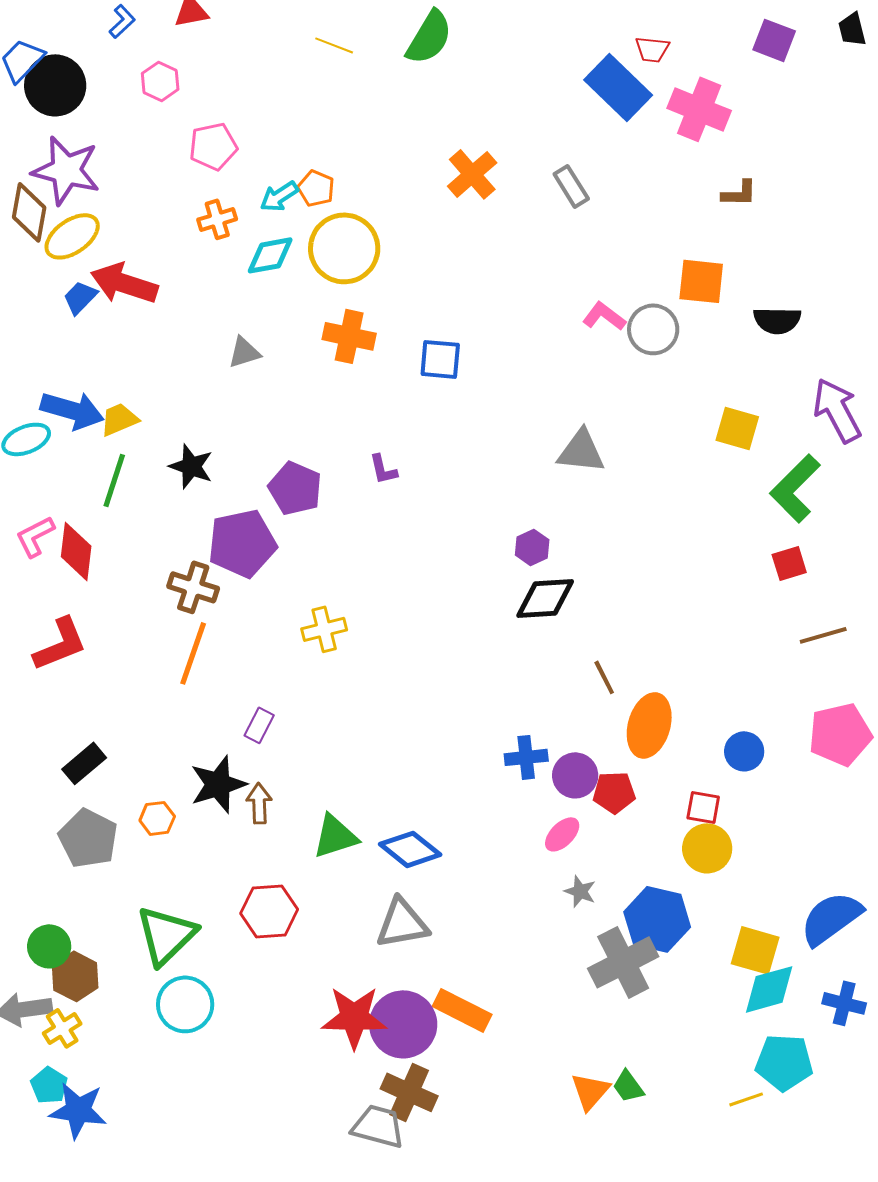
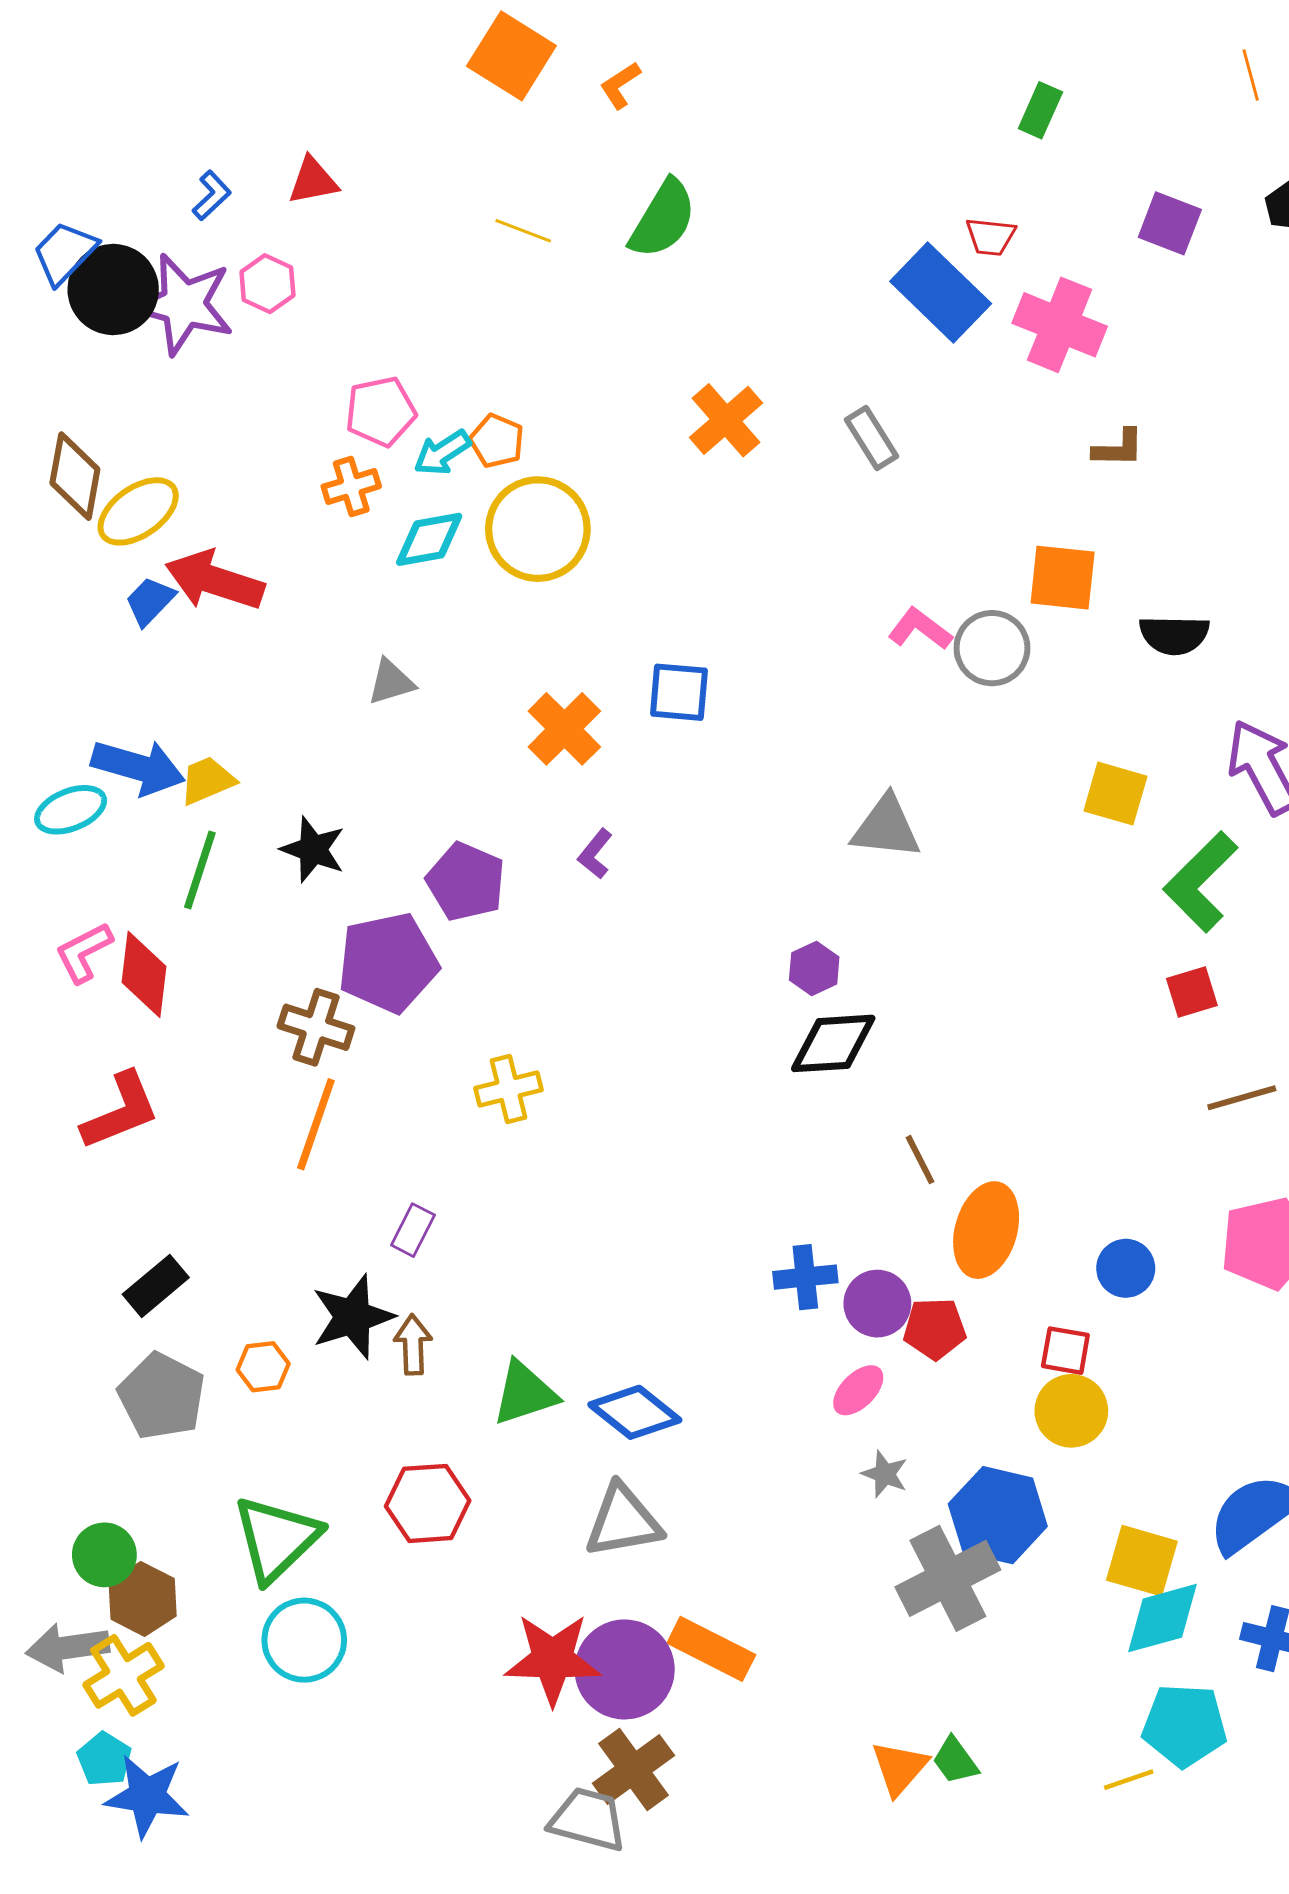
pink pentagon: (213, 146) -> (381, 411), moved
purple star: (66, 170) -> (184, 304), moved
orange cross: (349, 336) -> (564, 729), moved, turned 33
purple L-shape: (383, 469) -> (595, 854), turned 52
yellow cross: (62, 1028) -> (123, 1675), size x1.4
brown cross: (409, 1092) -> (633, 1769), turned 30

